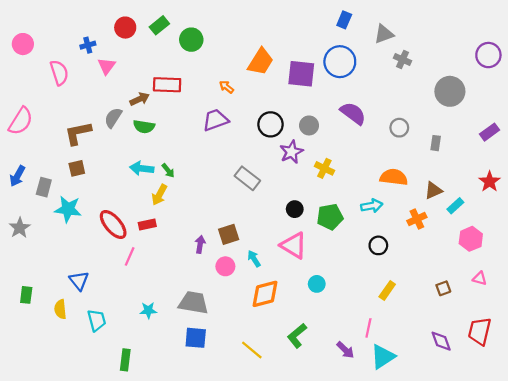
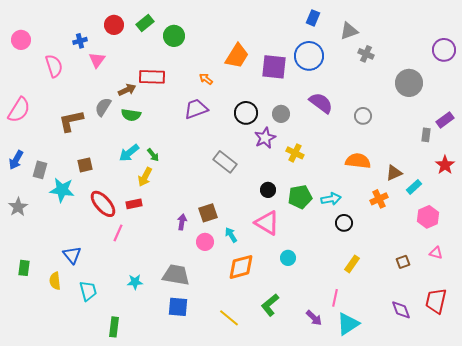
gray rectangle: (436, 143) -> (426, 135), moved
brown square: (77, 168) -> (85, 165), moved
cyan arrow: (142, 168) -> (129, 153), turned -45
cyan arrow: (372, 206) -> (331, 199), moved

